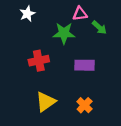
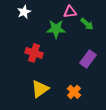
red cross: (39, 61) -> (34, 53), turned 30
purple rectangle: (85, 65) -> (88, 59), moved, turned -54

